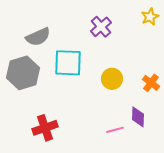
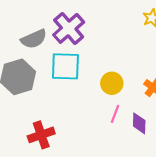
purple cross: (101, 27) -> (69, 28), moved, size x1.4
pink line: (115, 130) -> (115, 114), moved, turned -54

